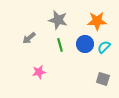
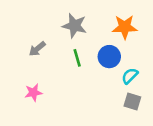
cyan semicircle: (104, 47) -> (130, 76), moved
pink star: (39, 72) -> (33, 93), moved

